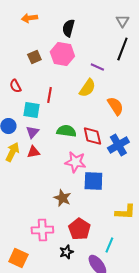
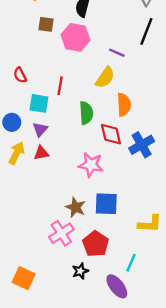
brown square: (34, 57) -> (46, 24), moved, turned 32
orange semicircle: (115, 106) -> (124, 105), moved, turned 30
green semicircle: (66, 131) -> (86, 113), moved, turned 78
blue square: (93, 181) -> (106, 204), moved
pink cross: (42, 230) -> (61, 233), moved, turned -30

